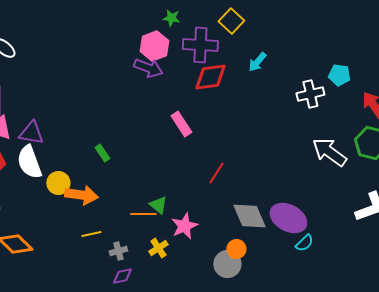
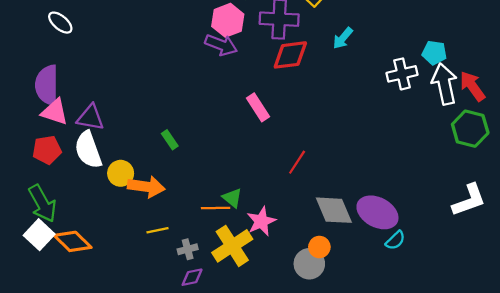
white arrow: (329, 152) -> (444, 84), moved, turned 42
yellow cross: (158, 248) -> (232, 246), size x1.8

